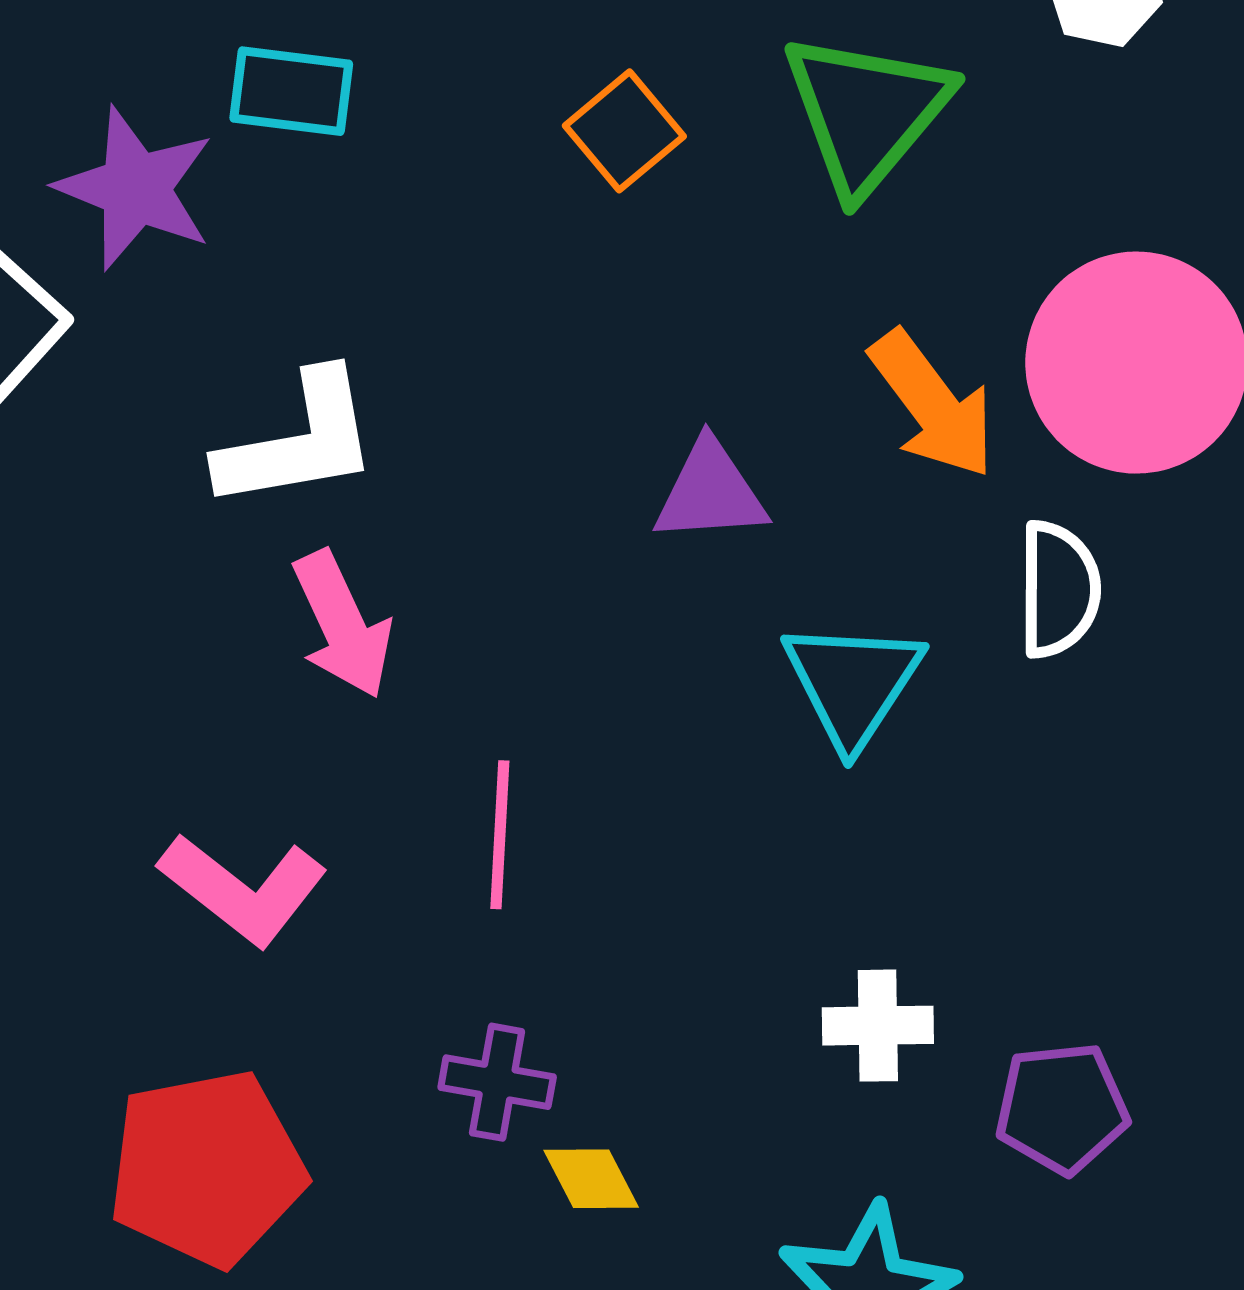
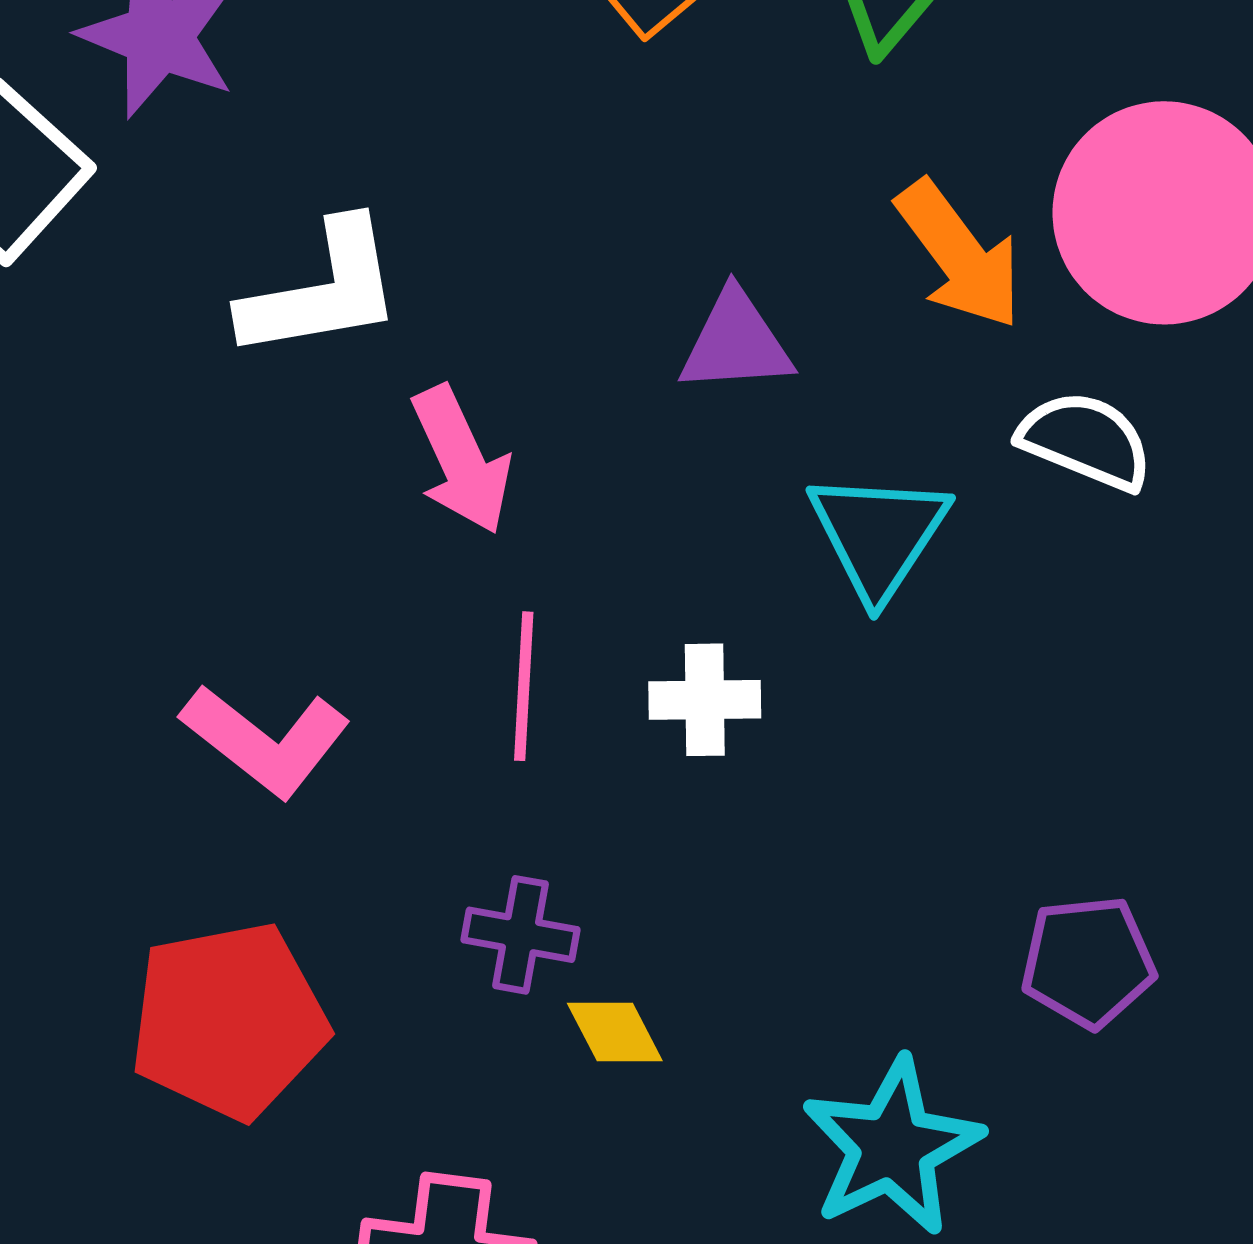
white semicircle: (1059, 589) -> (1086, 441), turned -68
pink arrow: (342, 625) -> (461, 460), moved
white cross: (878, 1026) -> (705, 700), moved

